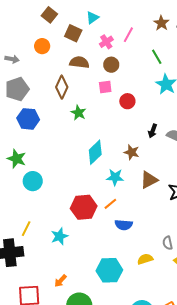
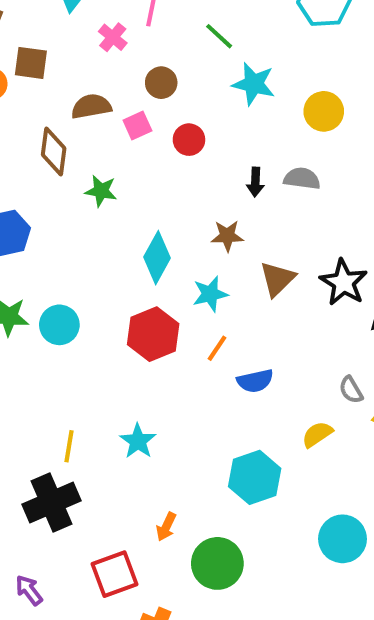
brown square: (73, 33) -> (31, 63), moved
brown semicircle: (79, 62) -> (91, 106), moved
brown circle: (111, 65) -> (161, 83), moved
cyan circle: (33, 181) -> (59, 325), moved
red hexagon: (84, 207) -> (153, 334), moved

